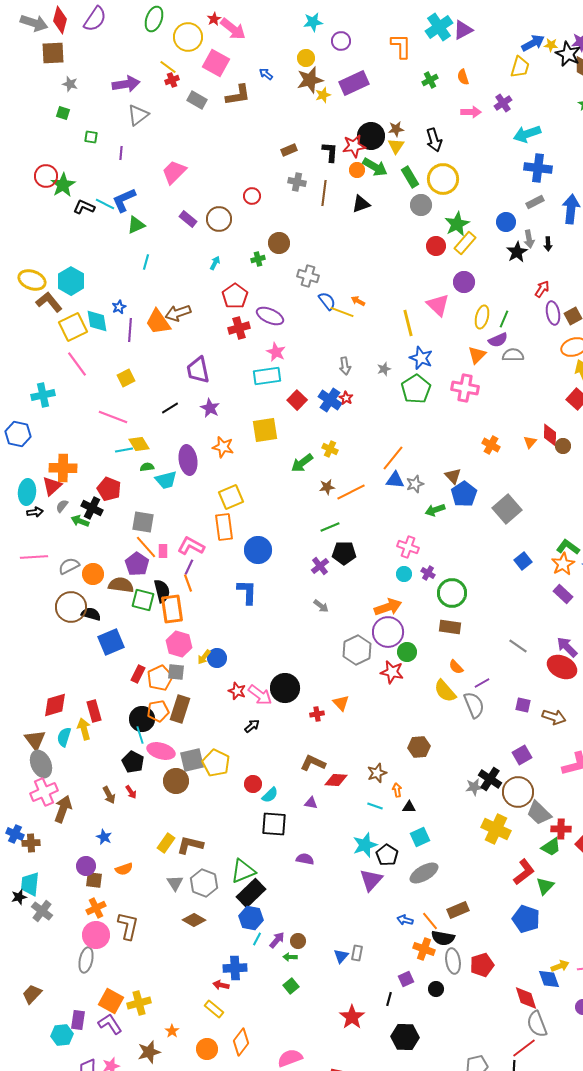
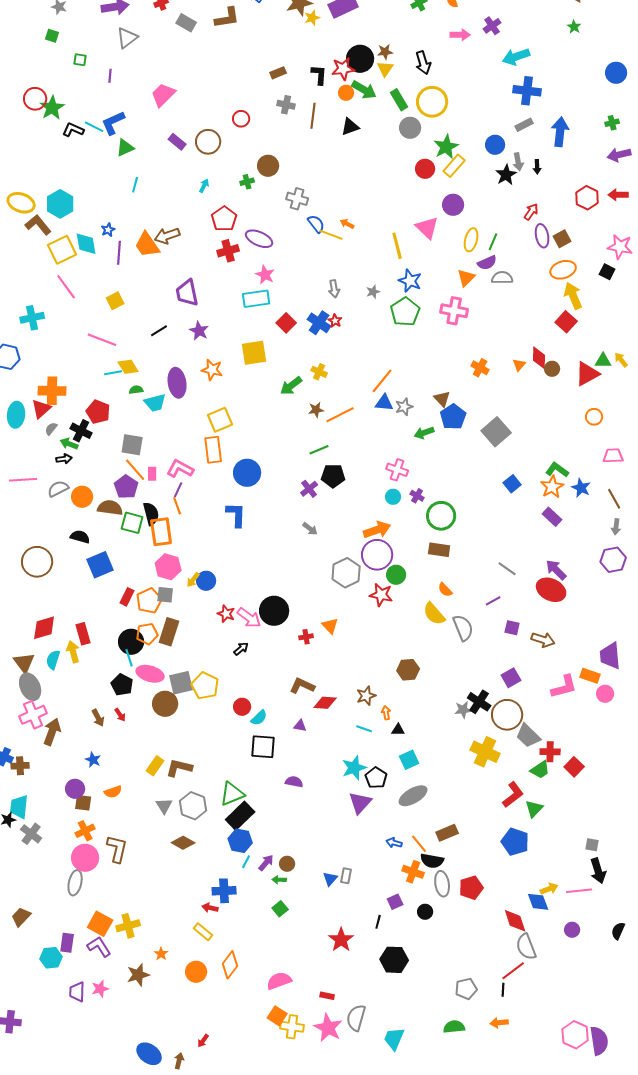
black arrow: (35, 512) -> (64, 459), moved
brown circle: (71, 607) -> (37, 562), moved
purple line: (482, 683) -> (493, 601), moved

